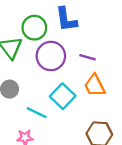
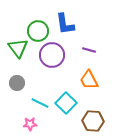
purple line: (87, 57) -> (89, 50), moved
cyan square: (63, 96) -> (66, 103), moved

